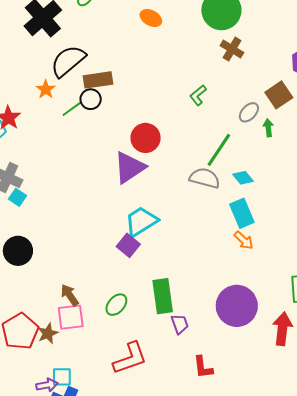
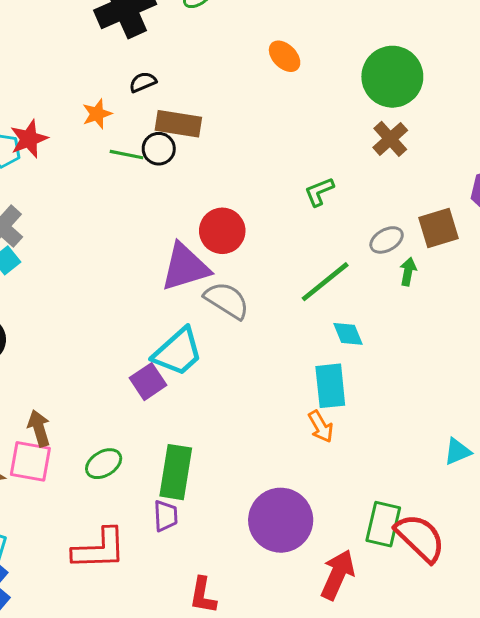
black semicircle: (68, 61) -> (143, 82), size x0.5
green line: (72, 109) -> (127, 155), turned 30
gray semicircle: (205, 178) -> (227, 300), moved
cyan trapezoid: (141, 221) -> (178, 352), turned 153
purple trapezoid: (180, 324) -> (166, 516), moved

